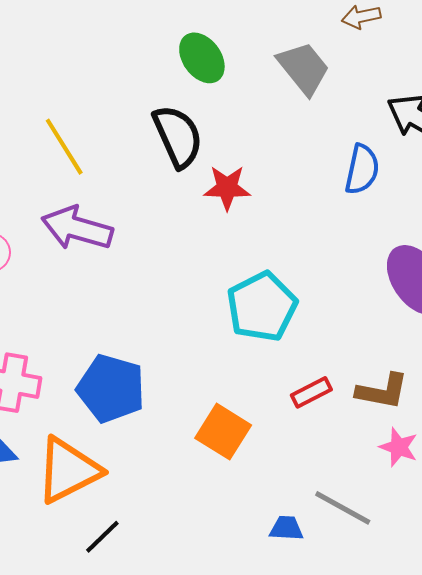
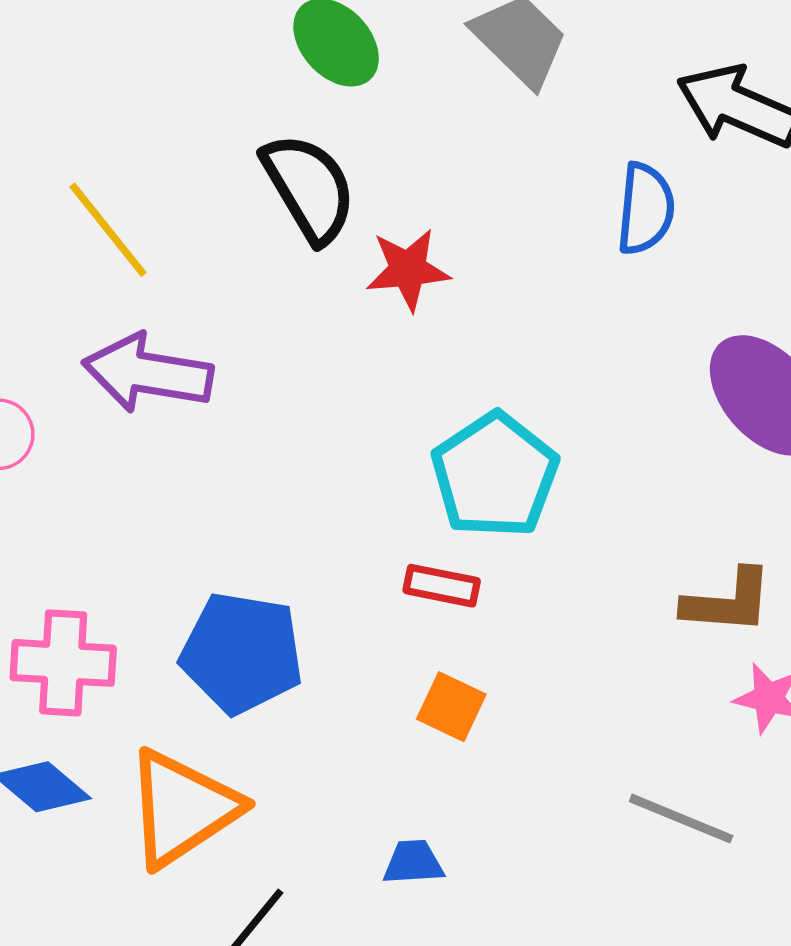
red rectangle: (311, 392) -> (442, 586), moved, turned 45
orange square: (223, 432) -> (451, 707), size x0.7
blue trapezoid: (286, 528) -> (413, 862), moved

